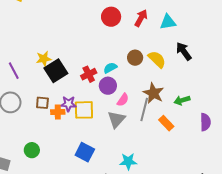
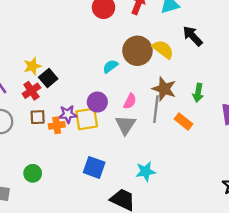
brown circle: (135, 58) -> (137, 51), size x1.6
black square: (56, 71) -> (48, 78), size x0.7
red cross: (89, 74) -> (31, 91), moved
purple circle: (108, 86) -> (97, 102), moved
green arrow: (182, 100) -> (198, 93), turned -56

